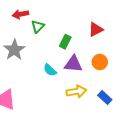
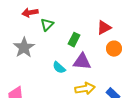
orange circle: (100, 62) -> (114, 49), moved

